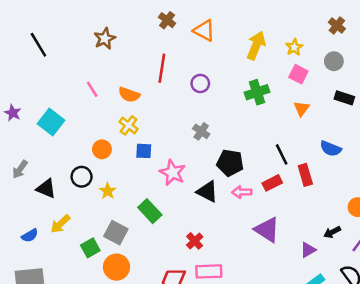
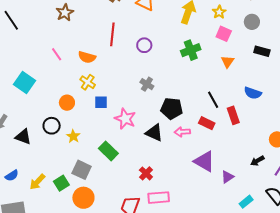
red rectangle: (272, 183) -> (207, 123), turned 56
yellow arrow: (60, 224) -> (37, 182), moved
purple triangle: (308, 250) -> (227, 177), moved

